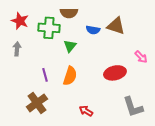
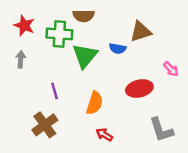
brown triangle: (116, 26) -> (141, 32), turned -36
blue semicircle: (93, 30) -> (118, 49), moved
green triangle: (70, 46) -> (85, 56), size x1.6
orange semicircle: (70, 76) -> (95, 103), moved

